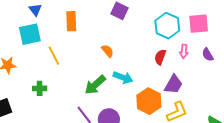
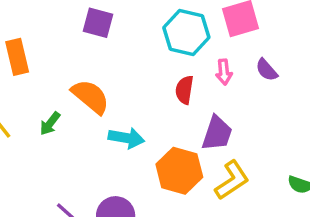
orange semicircle: (108, 51) -> (90, 97), size x1.6
green arrow: (95, 85) -> (50, 124), moved, size x0.6

